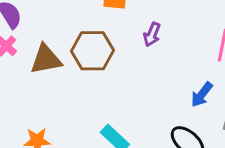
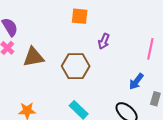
brown hexagon: (92, 51) -> (76, 66), moved

